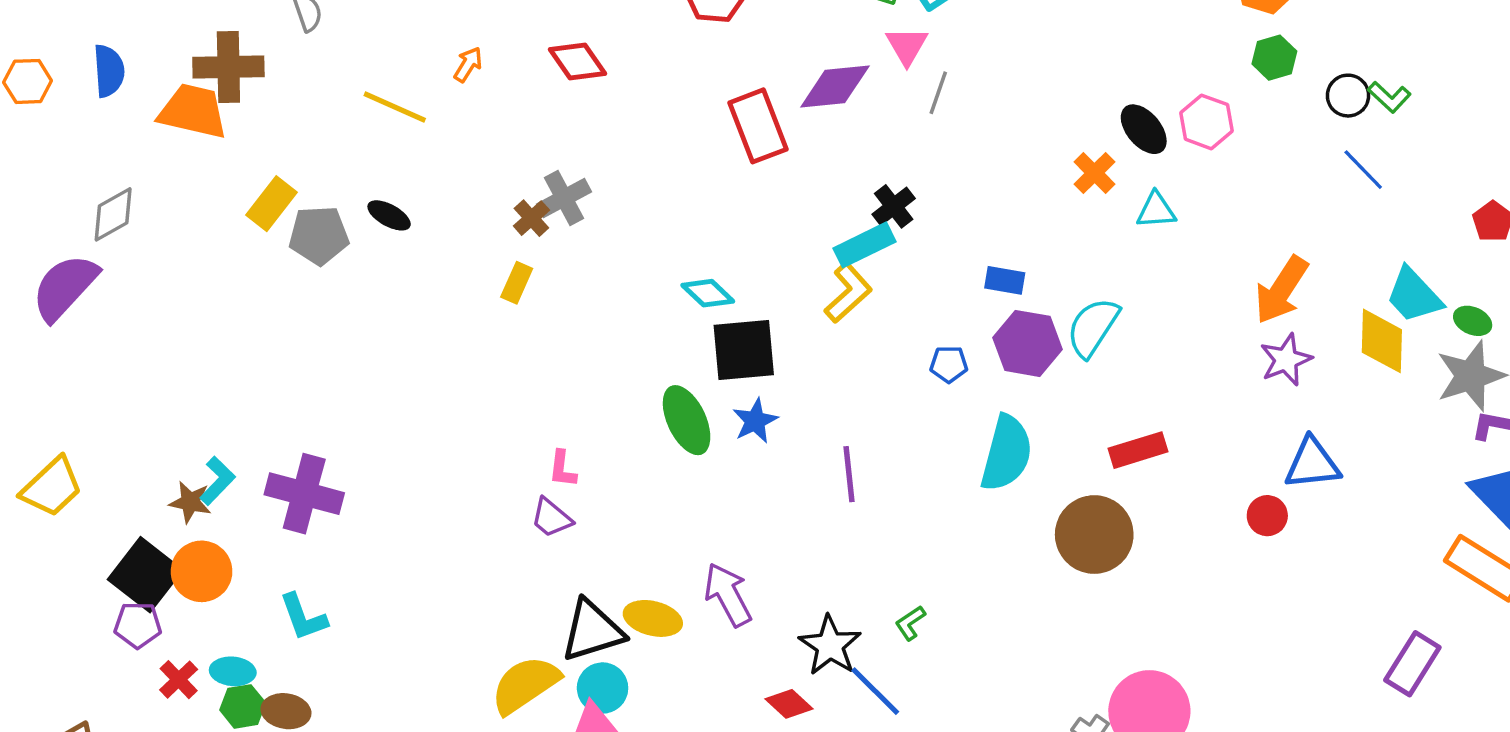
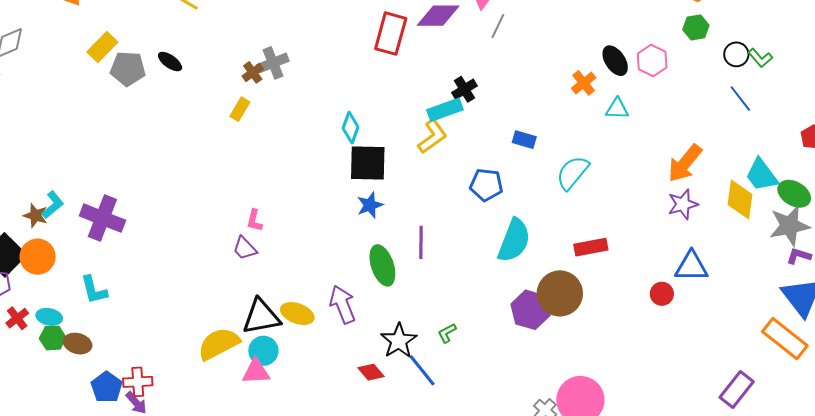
red rectangle: (758, 126) -> (391, 34), turned 30
cyan diamond: (708, 293) -> (351, 128), turned 60
green ellipse: (1473, 321) -> (794, 194), size x1.5
purple hexagon: (1027, 343) -> (530, 310), moved
blue pentagon: (949, 364) -> (486, 185), size x1.5
green ellipse: (687, 420) -> (382, 265), moved

